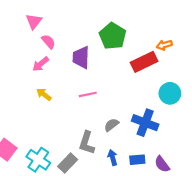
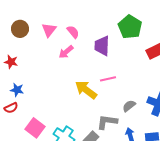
pink triangle: (34, 21) -> (49, 30), moved
yellow arrow: (44, 94) -> (86, 90), moved, size x1.6
gray L-shape: (87, 143) -> (107, 122), turned 80

